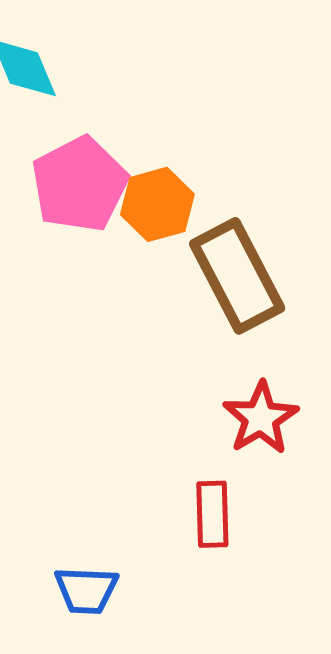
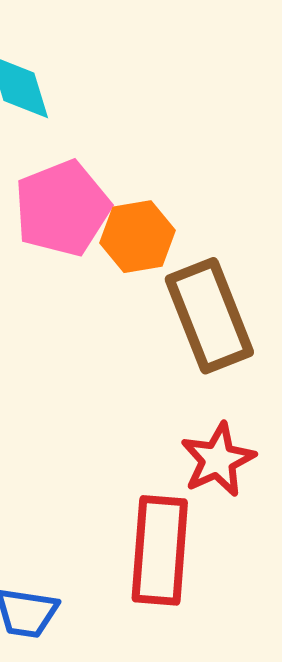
red rectangle: (212, 514) -> (160, 550), size x1.6

